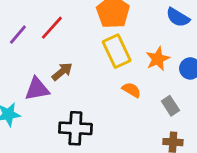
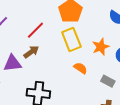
red line: (52, 28) -> (35, 30), moved
gray rectangle: (170, 106) -> (108, 81), turned -32

